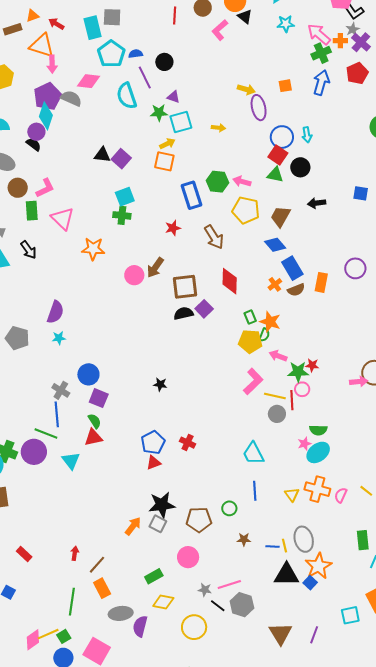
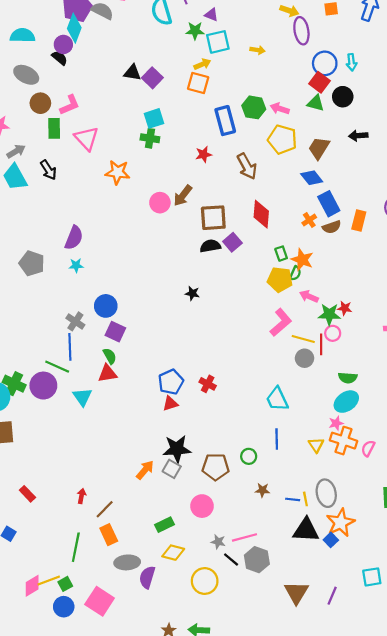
black star: (160, 384) -> (192, 293), moved
pink star: (304, 444) -> (336, 423), moved

